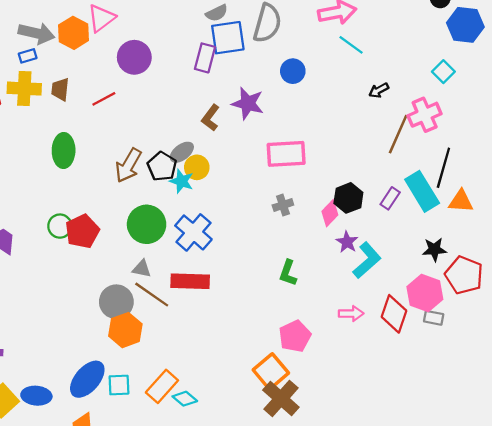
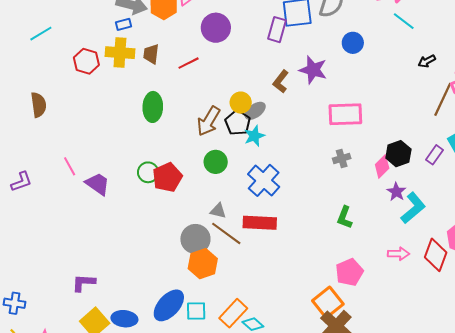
yellow circle: (197, 167) -> (241, 103), moved
cyan star: (182, 181) -> (254, 136), turned 30
green circle: (147, 224) -> (216, 162), moved, size x0.7

